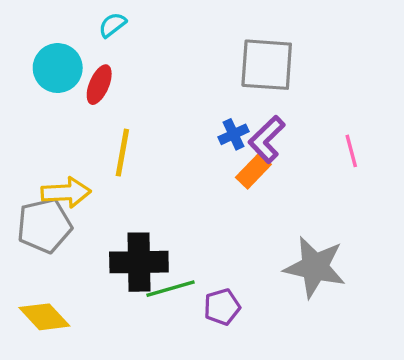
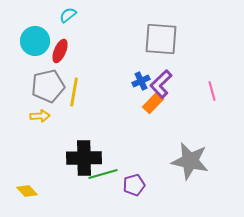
yellow arrow: (66, 192) -> (40, 116), size x0.7
gray pentagon: (44, 226) -> (48, 86), moved
yellow diamond: (44, 317) -> (27, 191), size x0.7

